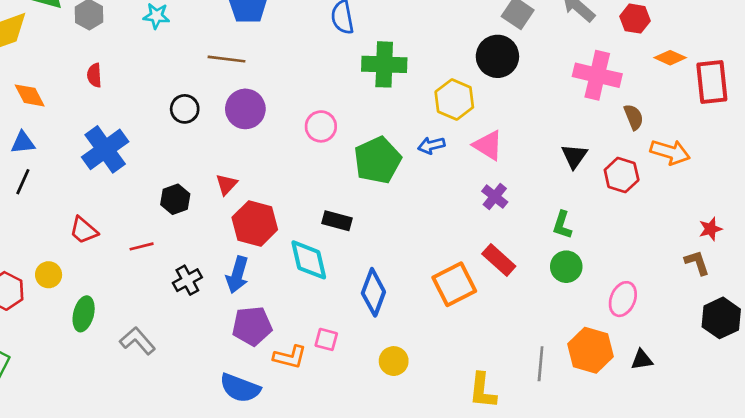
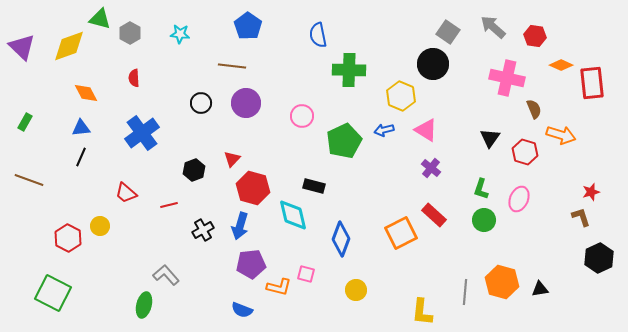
pink ellipse: (623, 299) -> (519, 199), moved
green ellipse: (84, 314) -> (144, 305), moved
blue semicircle: (240, 388) -> (242, 310), size x0.7

